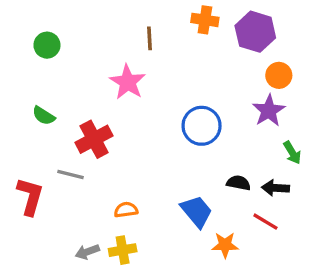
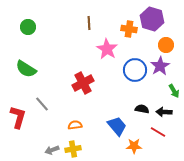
orange cross: (205, 20) -> (129, 29), moved
pink star: (128, 82) -> (107, 49), moved
green semicircle: (44, 116) -> (26, 69), size x1.5
blue circle: (202, 126) -> (135, 70), moved
red cross: (94, 139) -> (83, 83), moved
gray line: (70, 174) -> (42, 104), turned 35

